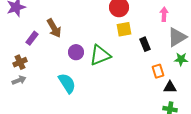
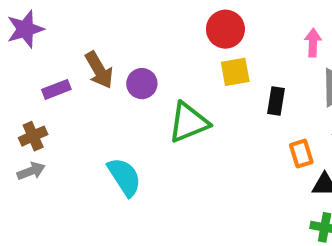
purple rectangle: (32, 38) -> (56, 89), turned 32
black rectangle: (145, 44) -> (276, 101), turned 32
purple circle: (76, 52) -> (142, 84), moved

